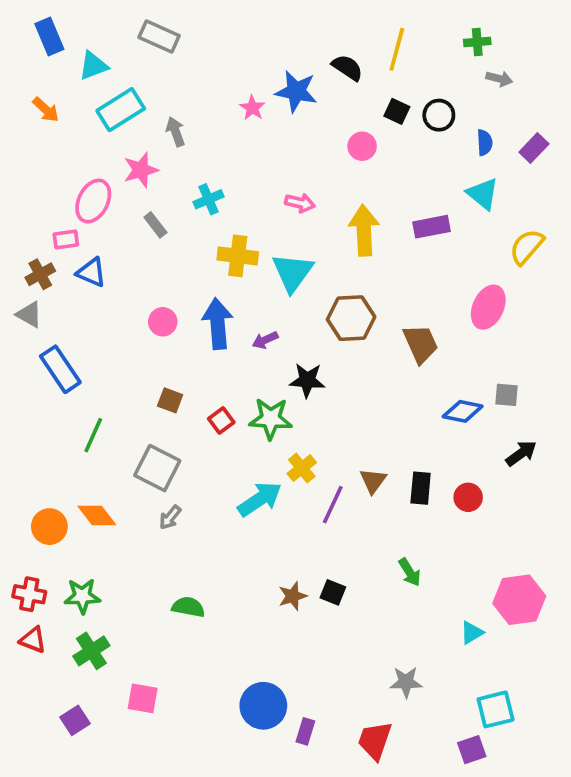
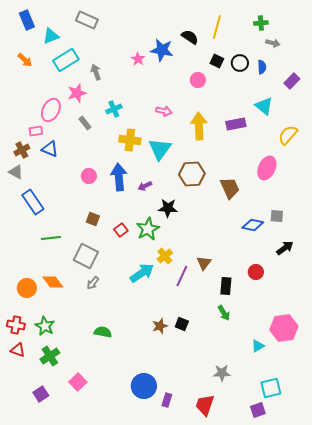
blue semicircle: (485, 143) -> (262, 67), moved
green star: (271, 419) -> (148, 229), turned -30
green line: (93, 435) -> (51, 238), turned 60
black rectangle: (421, 488) -> (226, 286), moved
green star: (82, 596) -> (45, 326), turned 30
pink square: (143, 698) -> (78, 382), turned 36

